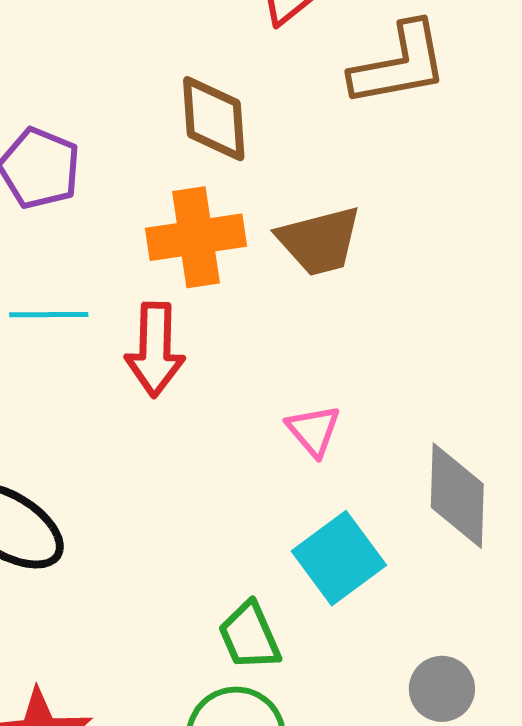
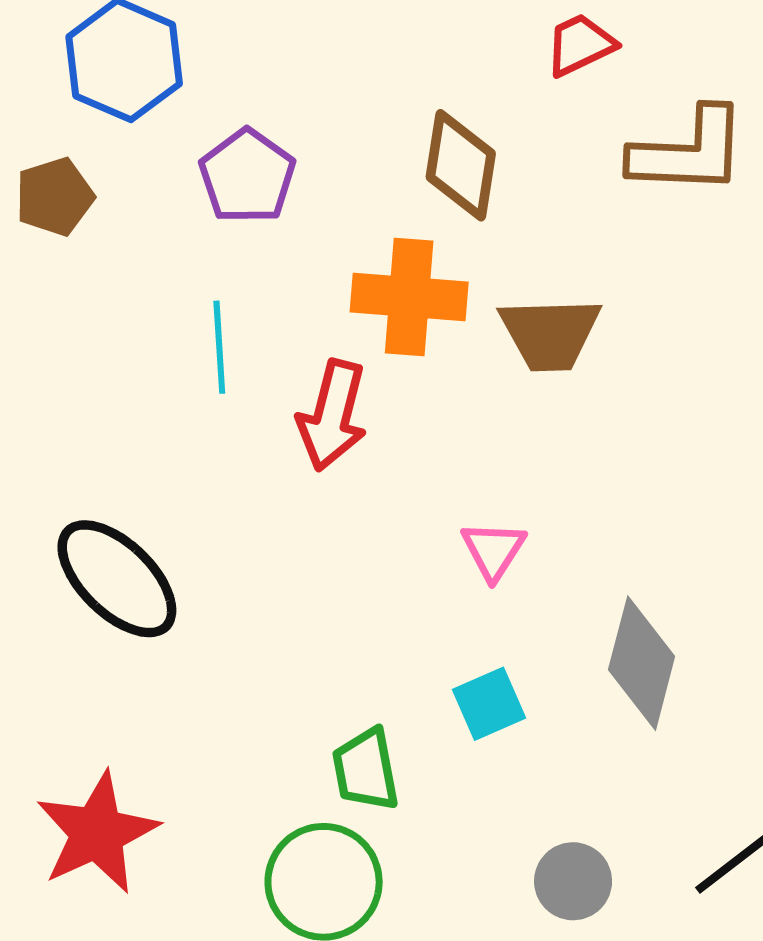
cyan line: (49, 315) -> (219, 347), turned 74
cyan square: (339, 558) -> (489, 704), size x0.7

